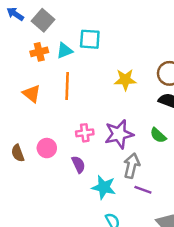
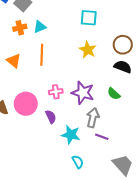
cyan square: (90, 39) -> (89, 18), moved
yellow star: (125, 80) -> (88, 50), turned 30
purple star: (119, 134) -> (83, 93), turned 30
pink circle: (47, 148) -> (26, 104), size x1.5

